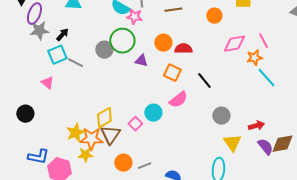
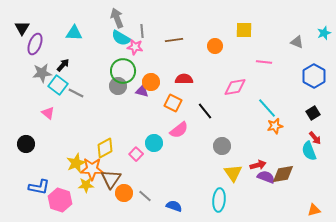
gray star: (39, 31) -> (42, 73), moved
pink line: (263, 41) -> (264, 62), moved, turned -56
orange circle: (163, 43) -> (151, 82), moved
pink diamond: (234, 44) -> (235, 87), moved
gray circle: (104, 50) -> (118, 86), moved
cyan square: (57, 55) -> (58, 85), turned -30
orange star: (254, 58) -> (275, 126), moved
red arrow: (256, 126) -> (258, 165), moved
brown triangle: (110, 135) -> (111, 179), moved
purple semicircle: (265, 147) -> (266, 177), turned -30
gray line: (144, 166) -> (145, 196), turned 64

